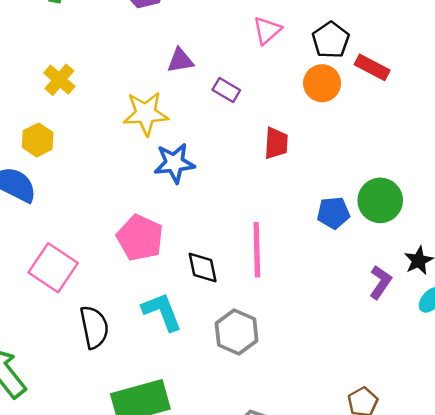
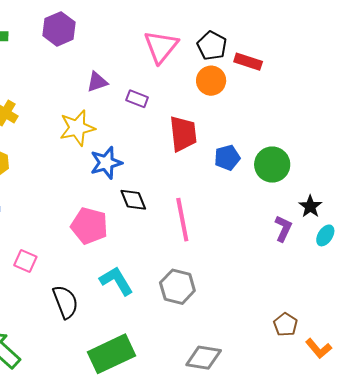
pink triangle: (267, 30) -> (161, 47), size x1.5
red trapezoid: (276, 143) -> (183, 134), size x1.4
blue pentagon: (333, 213) -> (227, 158), moved
black diamond: (203, 267) -> (133, 200), moved
pink square: (53, 268) -> (25, 261), size x0.6

